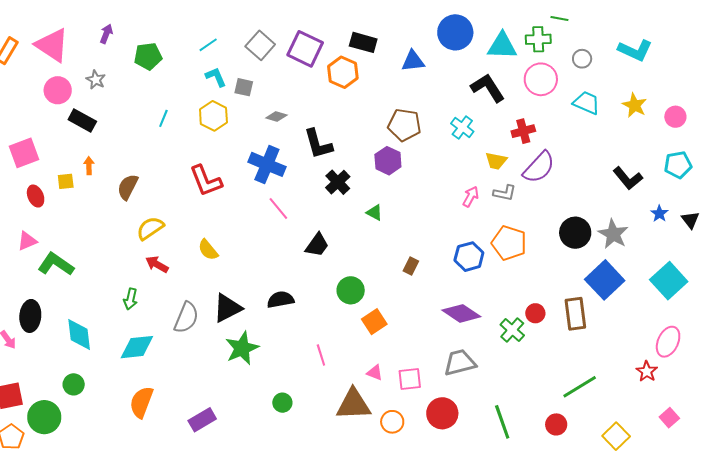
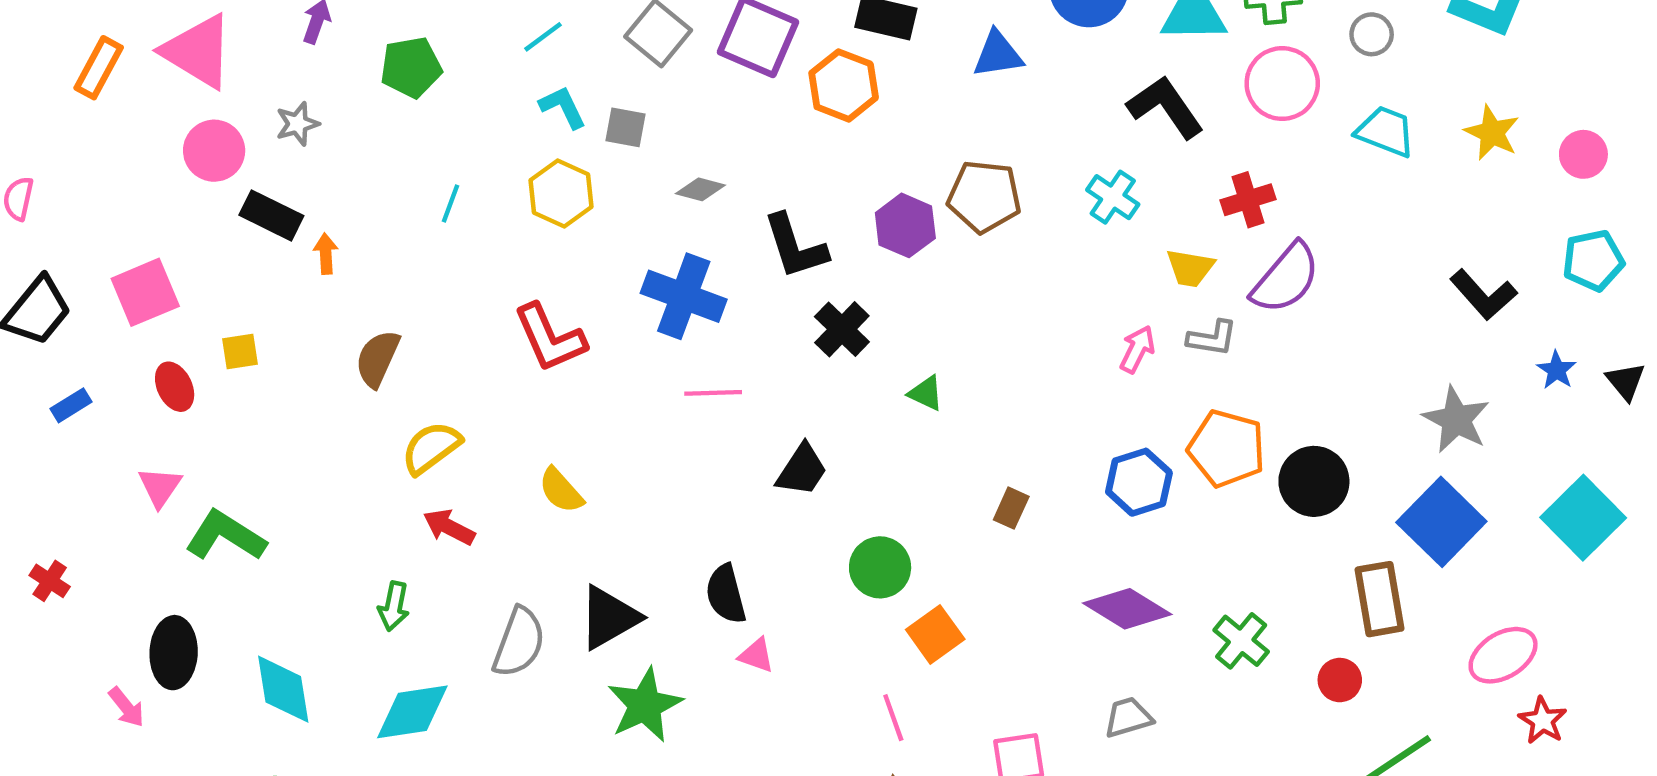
gray star: (96, 80) -> (297, 124), turned 30
purple hexagon: (388, 161) -> (905, 225), moved
orange arrow: (89, 166) -> (326, 254), moved
pink line: (278, 209) -> (713, 393), turned -50
black circle: (575, 233) -> (1314, 481), moved
pink triangle: (27, 241) -> (160, 487), turned -30
black semicircle: (280, 300) -> (726, 594), turned -92
red circle: (535, 313) -> (1340, 680), moved
pink ellipse: (668, 342) -> (1503, 655), moved, turned 36
pink line: (321, 355) -> (893, 718), moved
gray trapezoid: (460, 362) -> (1128, 717), size x0.7
pink triangle: (375, 373) -> (756, 655), moved

